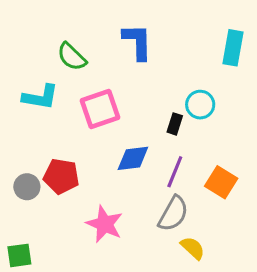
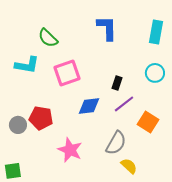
blue L-shape: (137, 42) -> (107, 28), moved
cyan circle: (200, 105) -> (155, 73), moved
purple line: (175, 172) -> (124, 104), moved, turned 30

